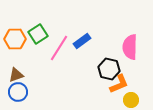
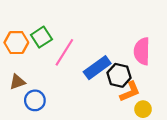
blue rectangle: (82, 41) -> (97, 68), moved, size x1.4
blue circle: (18, 92) -> (35, 100), moved

